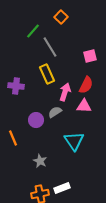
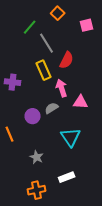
pink square: (90, 56) -> (87, 25), moved
red semicircle: (86, 85) -> (67, 60), moved
pink arrow: (65, 92) -> (62, 88), turned -36
white rectangle: (62, 188) -> (67, 177), moved

